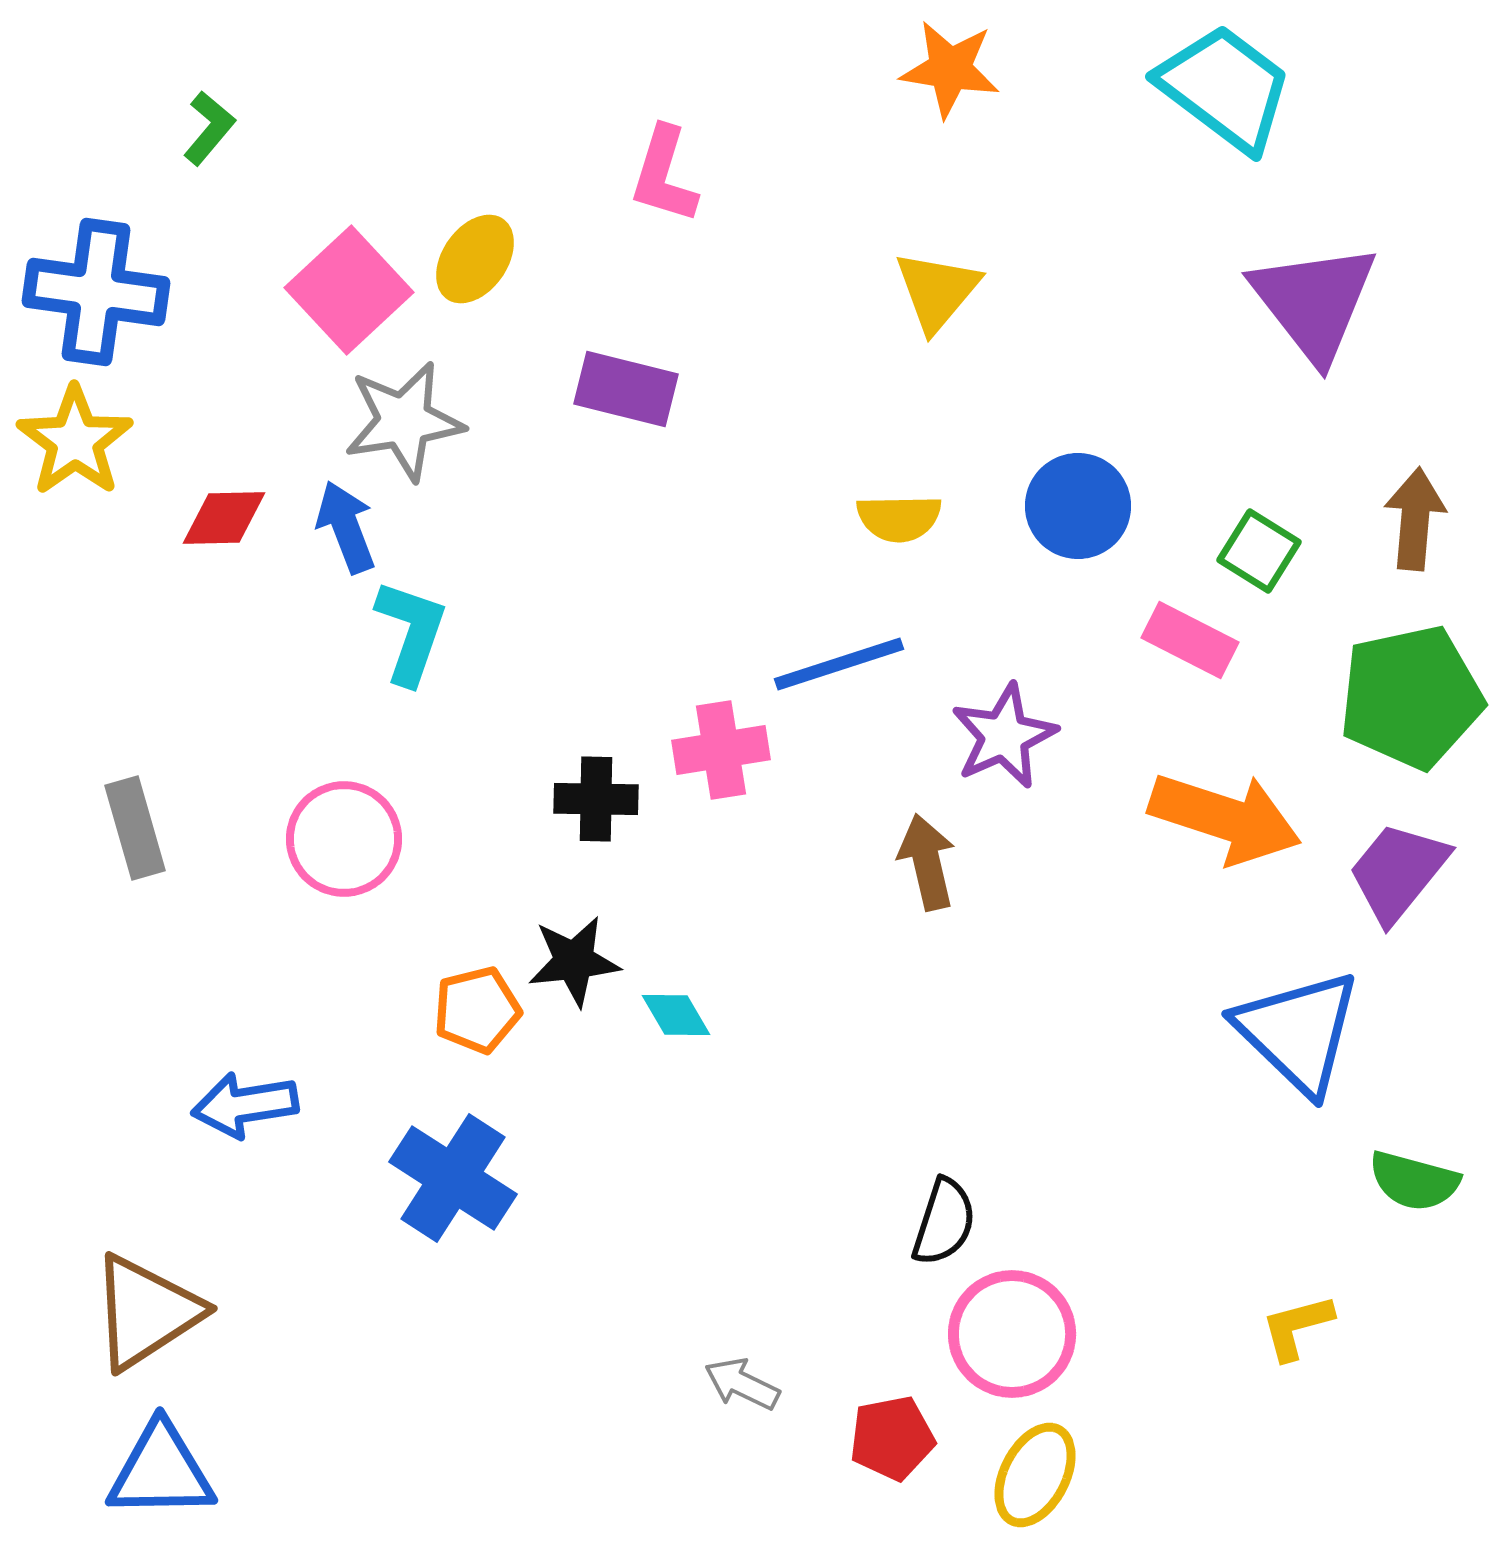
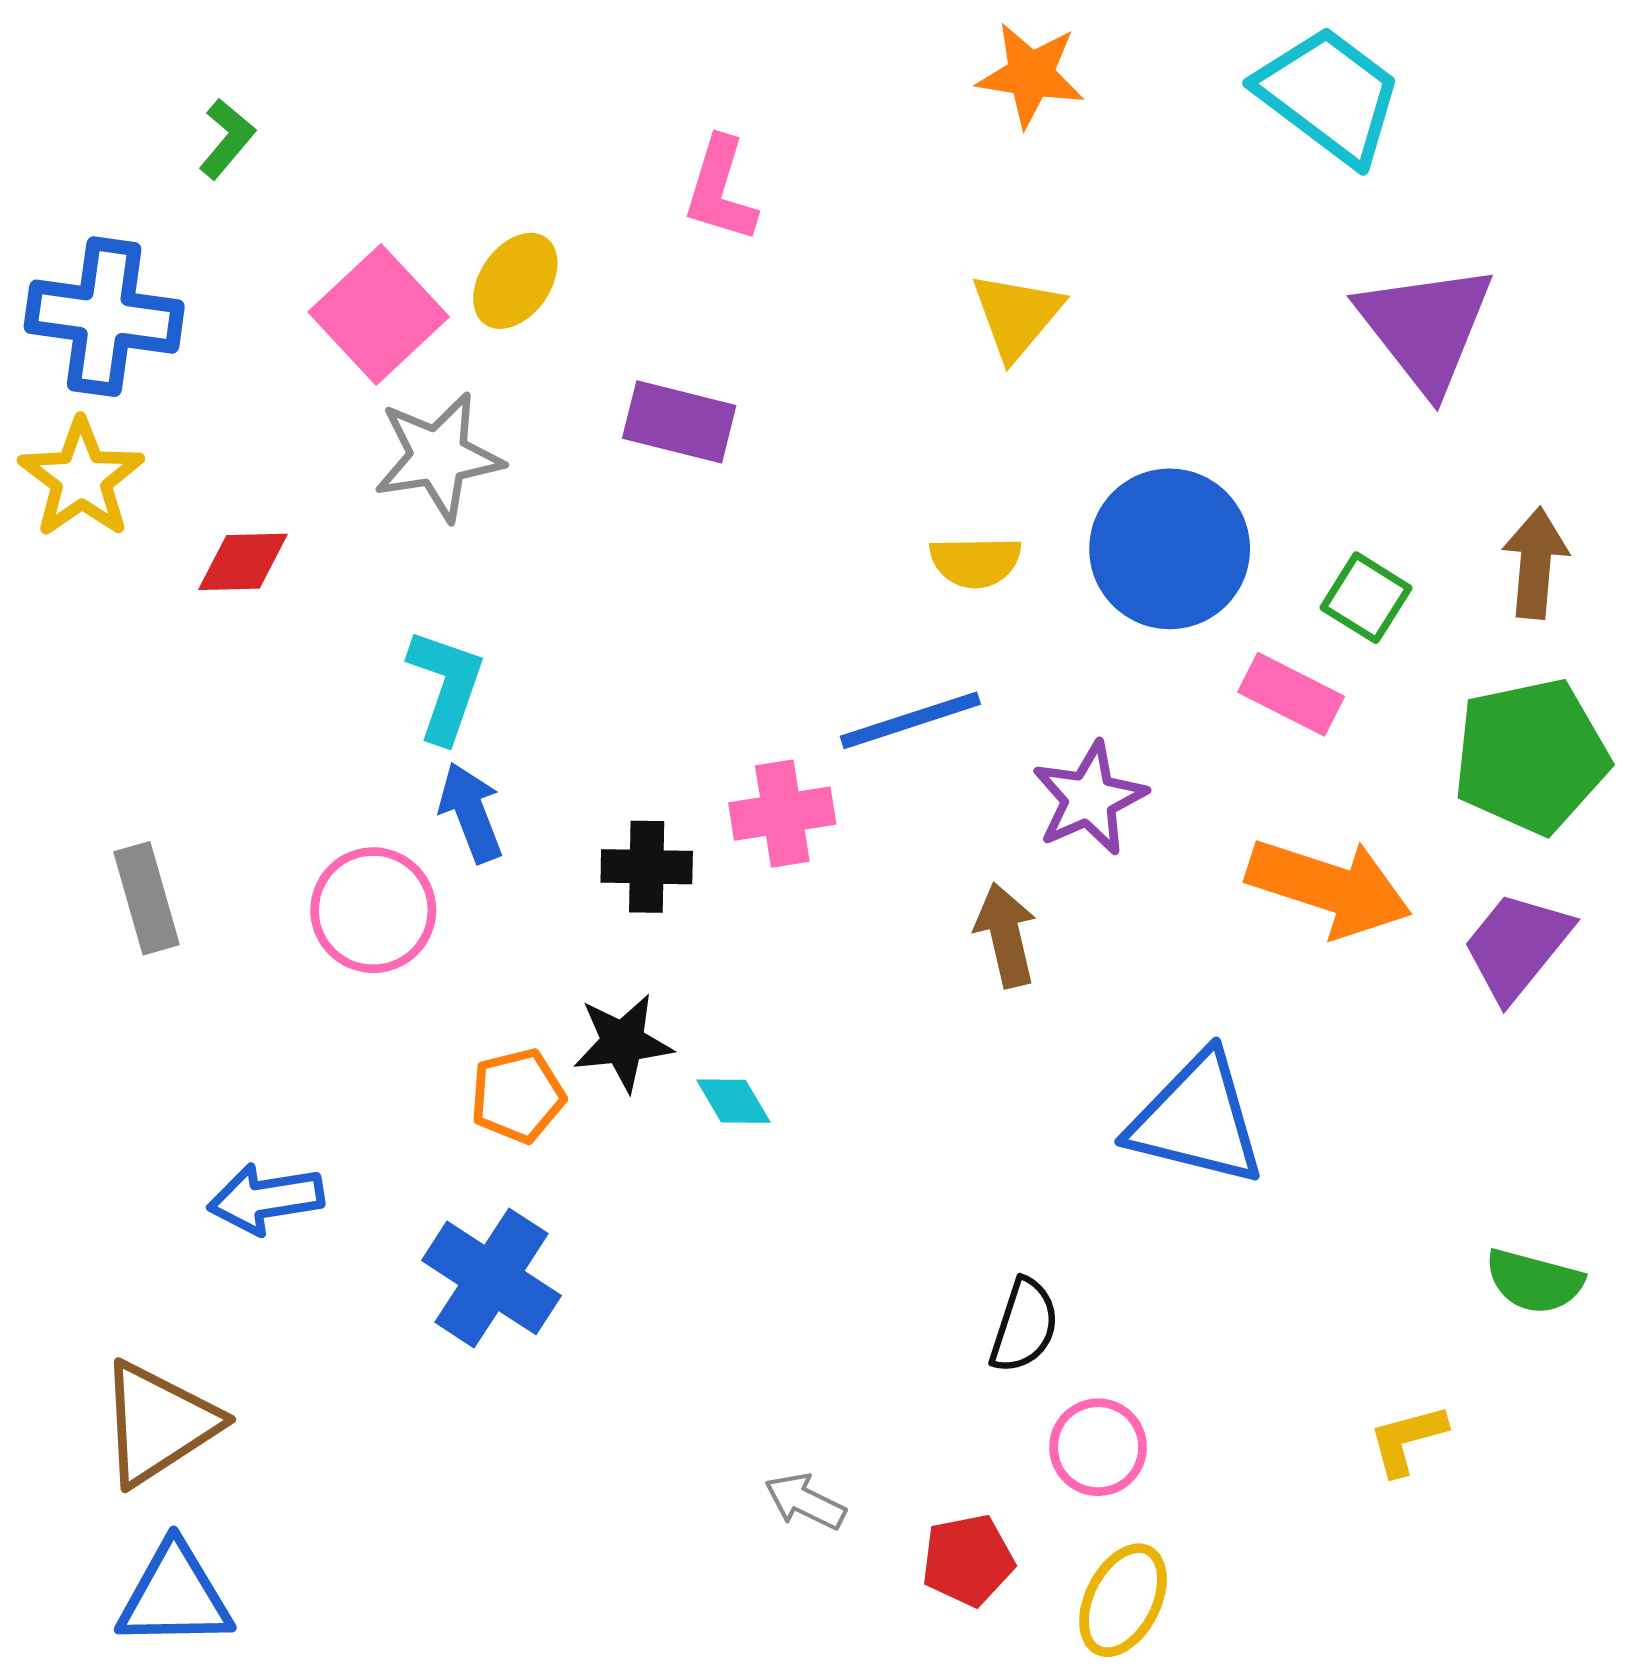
blue circle: (1078, 506) -> (1170, 549), size x1.4
blue arrow: (346, 527) -> (471, 813), moved
blue triangle: (1298, 1032) -> (1197, 1120), moved, turned -30
pink circle: (1012, 1334) -> (1098, 1447), size x0.7

